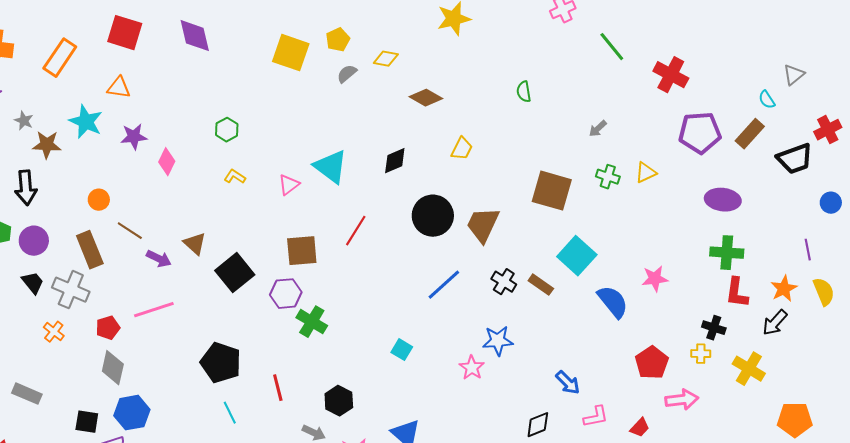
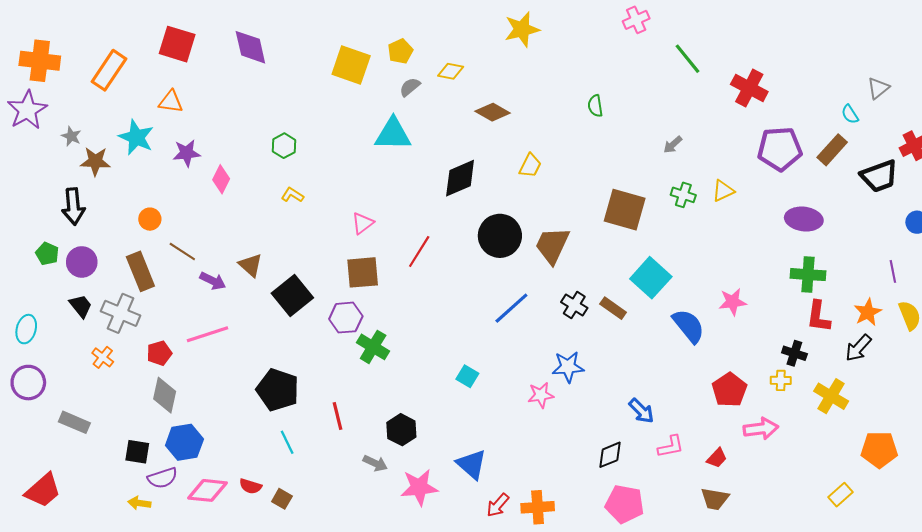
black diamond: (395, 161) -> (460, 178), size x1.4
cyan triangle: (331, 167) -> (393, 134), moved, turned -36
pink triangle: (289, 185) -> (363, 223), moved
pink star: (472, 368) -> (541, 395), turned 30

